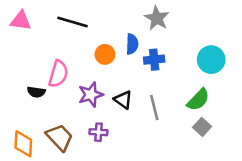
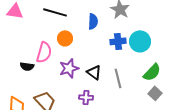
blue semicircle: (132, 44) -> (93, 21), moved
orange circle: (105, 54) -> (65, 38), moved
cyan circle: (211, 60) -> (140, 41), moved
purple cross: (98, 132) -> (86, 97), moved

